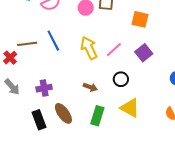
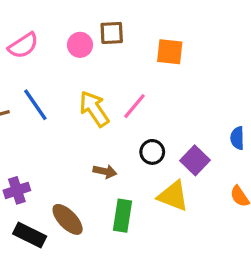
purple square: (144, 53) -> (195, 160), moved
purple cross: (44, 88) -> (17, 190), moved
black rectangle: (39, 120) -> (30, 235), turned -36

